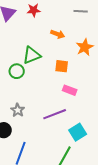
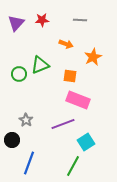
gray line: (81, 11) -> (80, 20), moved
green circle: (17, 71) -> (19, 74), moved
pink rectangle: (70, 90) -> (78, 100), size x1.6

